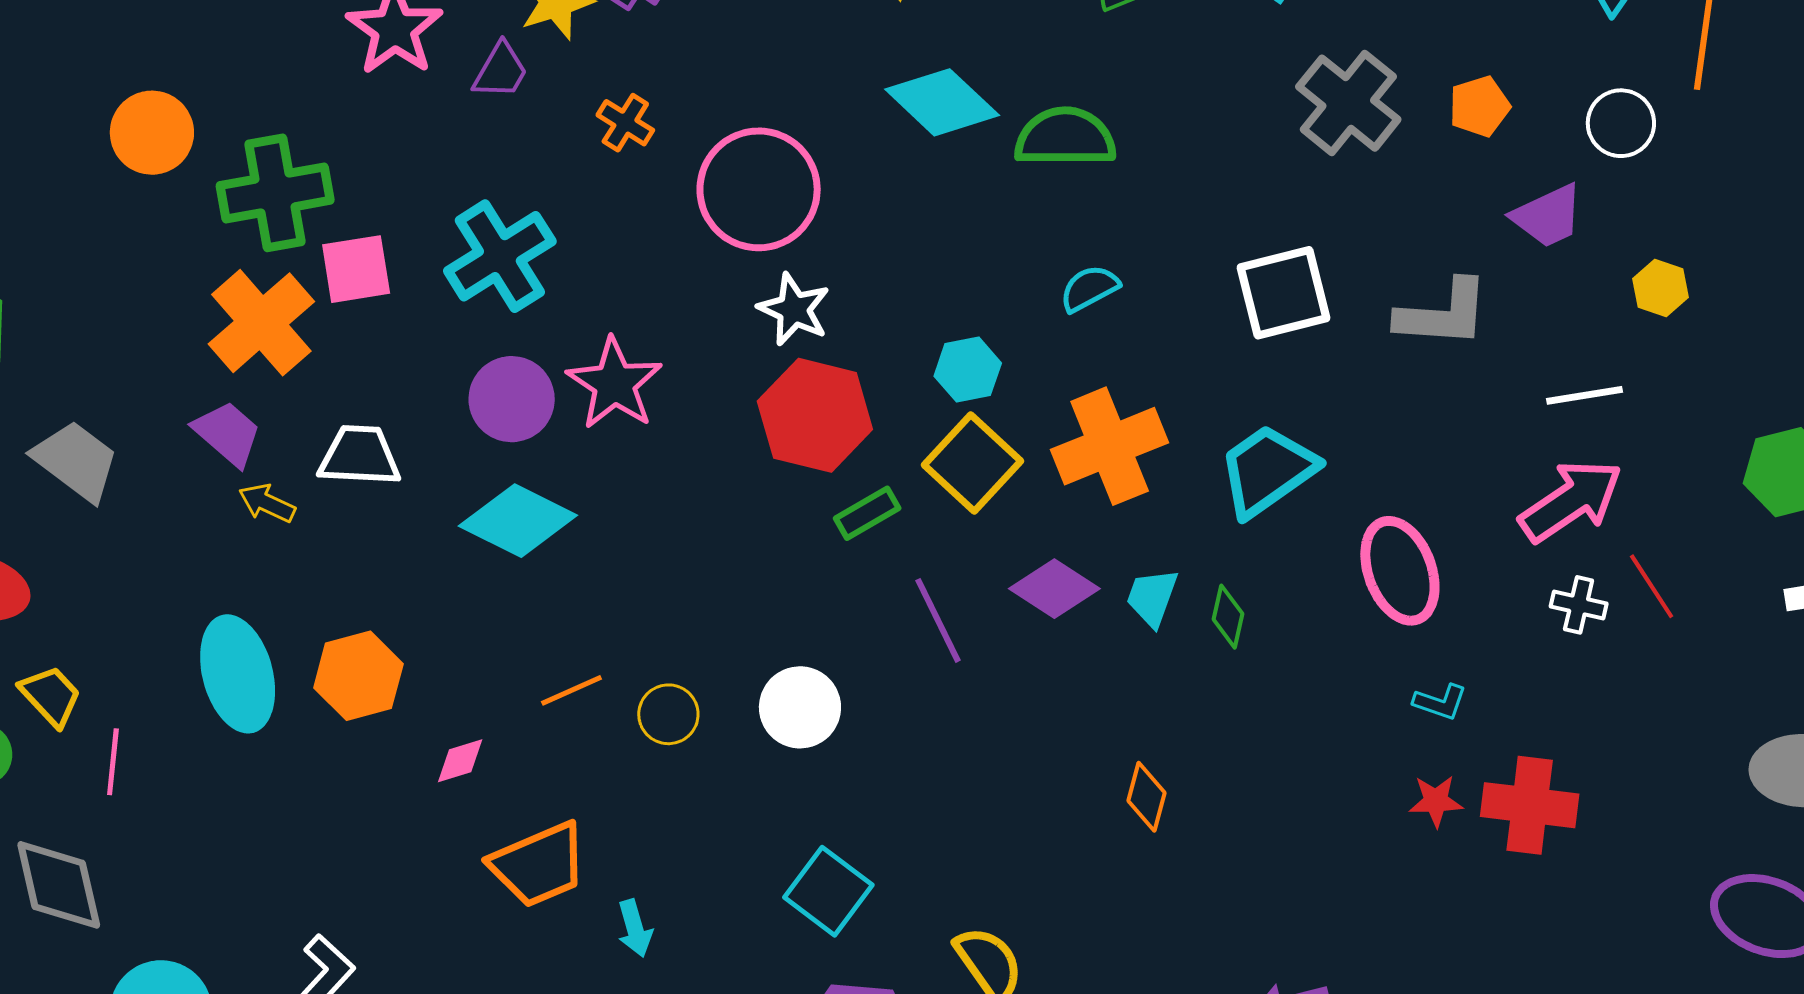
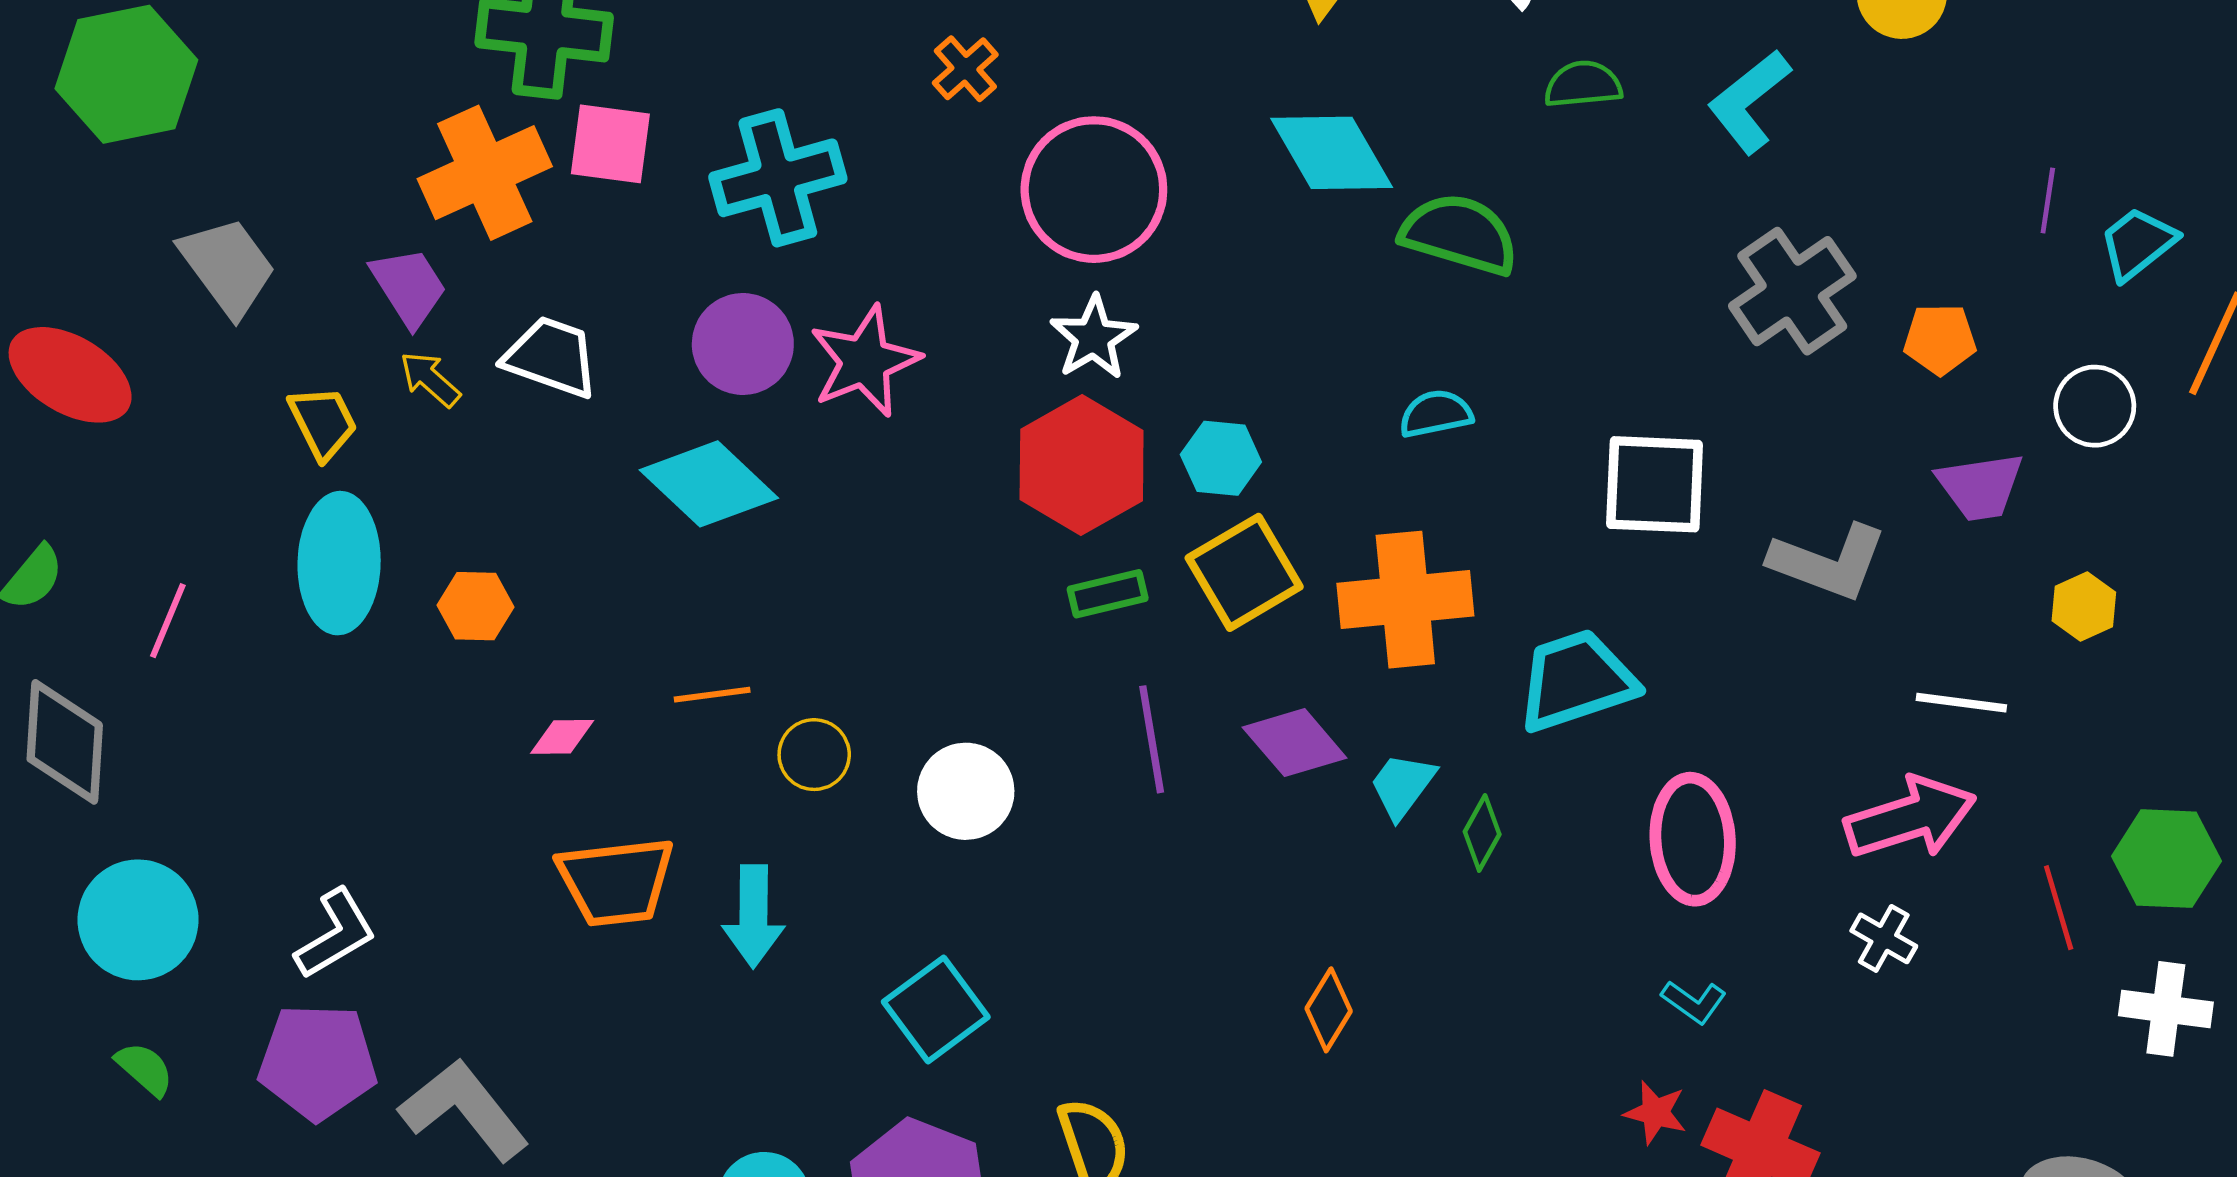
cyan hexagon: (968, 370) -> (1221, 458), moved
red line: (1652, 586) -> (2059, 908), moved
orange hexagon: (358, 676) -> (475, 606), size x0.7
yellow trapezoid: (51, 696) -> (323, 422), moved
cyan arrow: (635, 928) -> (753, 916), moved, size x1.5

